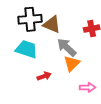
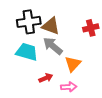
gray arrow: (67, 47) -> (53, 46), moved
pink arrow: (88, 87) -> (69, 87), moved

